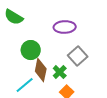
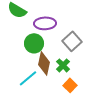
purple ellipse: (65, 27) -> (45, 23), moved
gray square: (78, 56) -> (72, 41), moved

